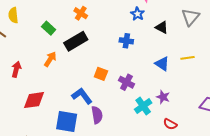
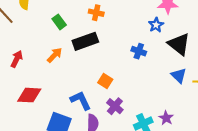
orange cross: (81, 13) -> (96, 13), turned -32
black triangle: (162, 27) -> (179, 44), size x1.6
blue triangle: (162, 64) -> (179, 75), moved
purple cross: (126, 82) -> (115, 106), moved

